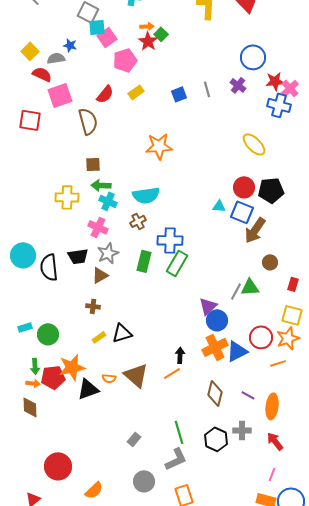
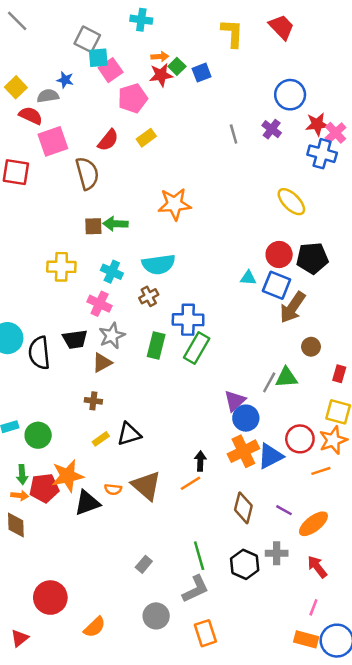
red star: (148, 41) -> (161, 75), turned 30
blue square: (179, 94) -> (202, 73), moved
green arrow: (101, 185) -> (116, 224), moved
orange ellipse: (272, 406) -> (313, 524), turned 45

